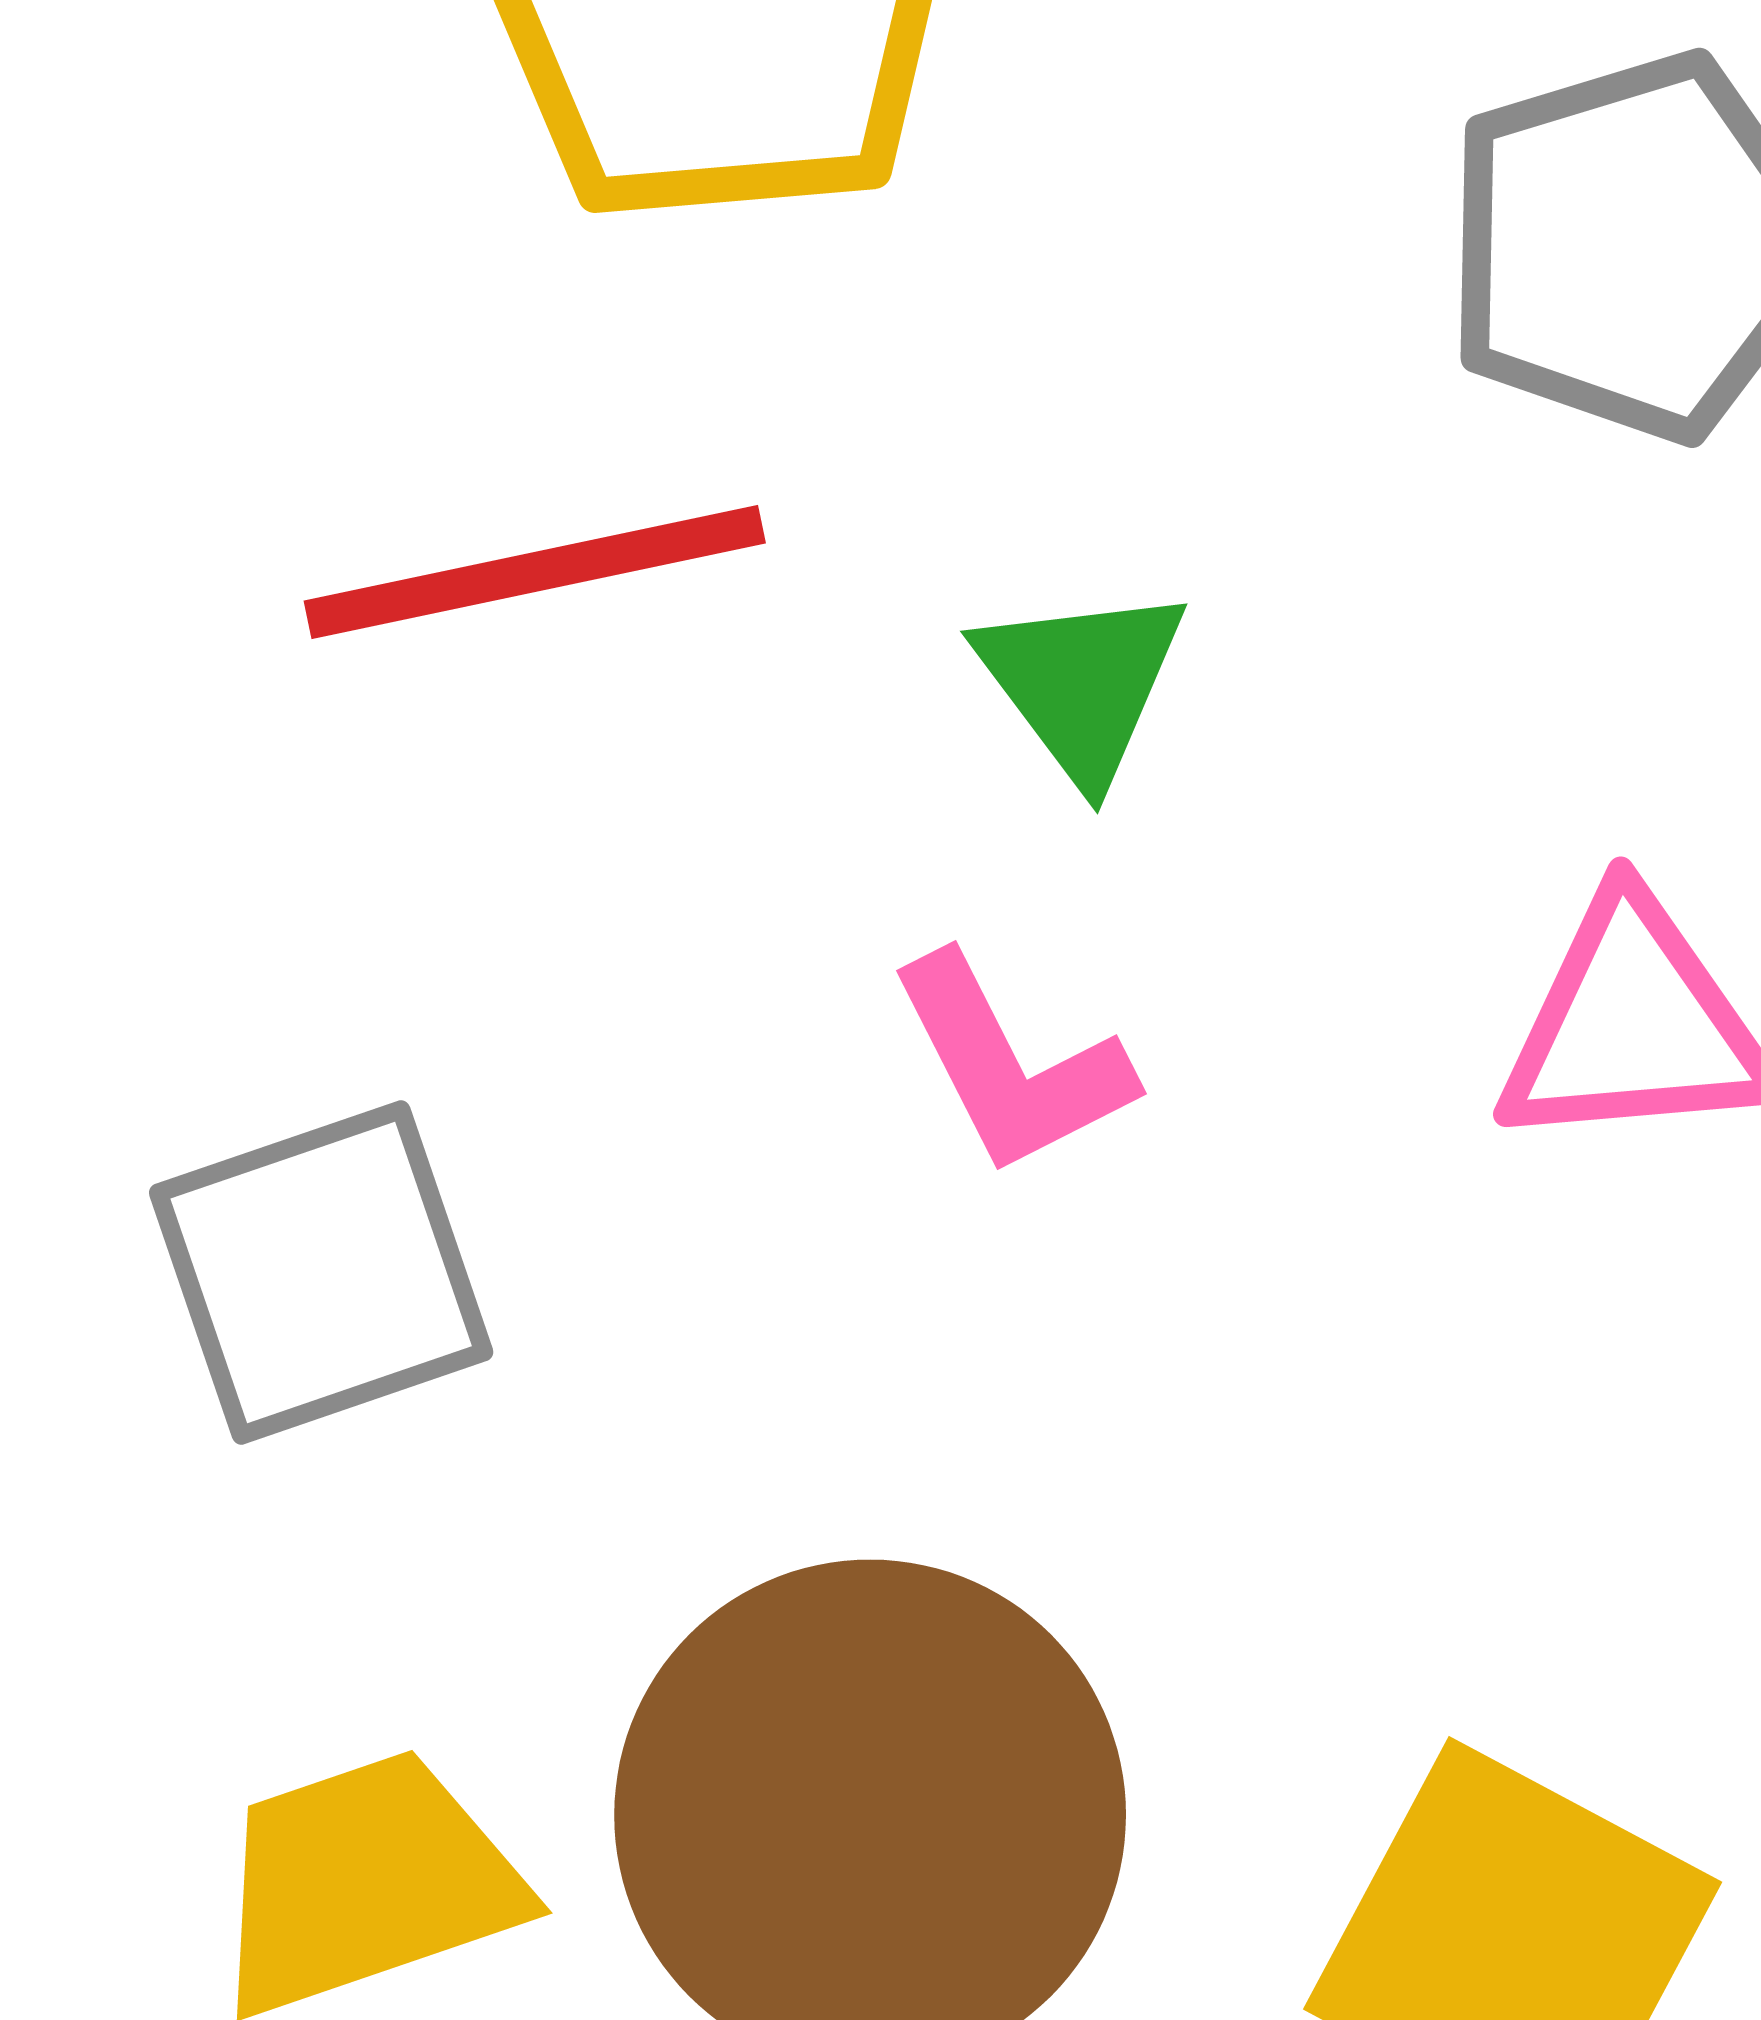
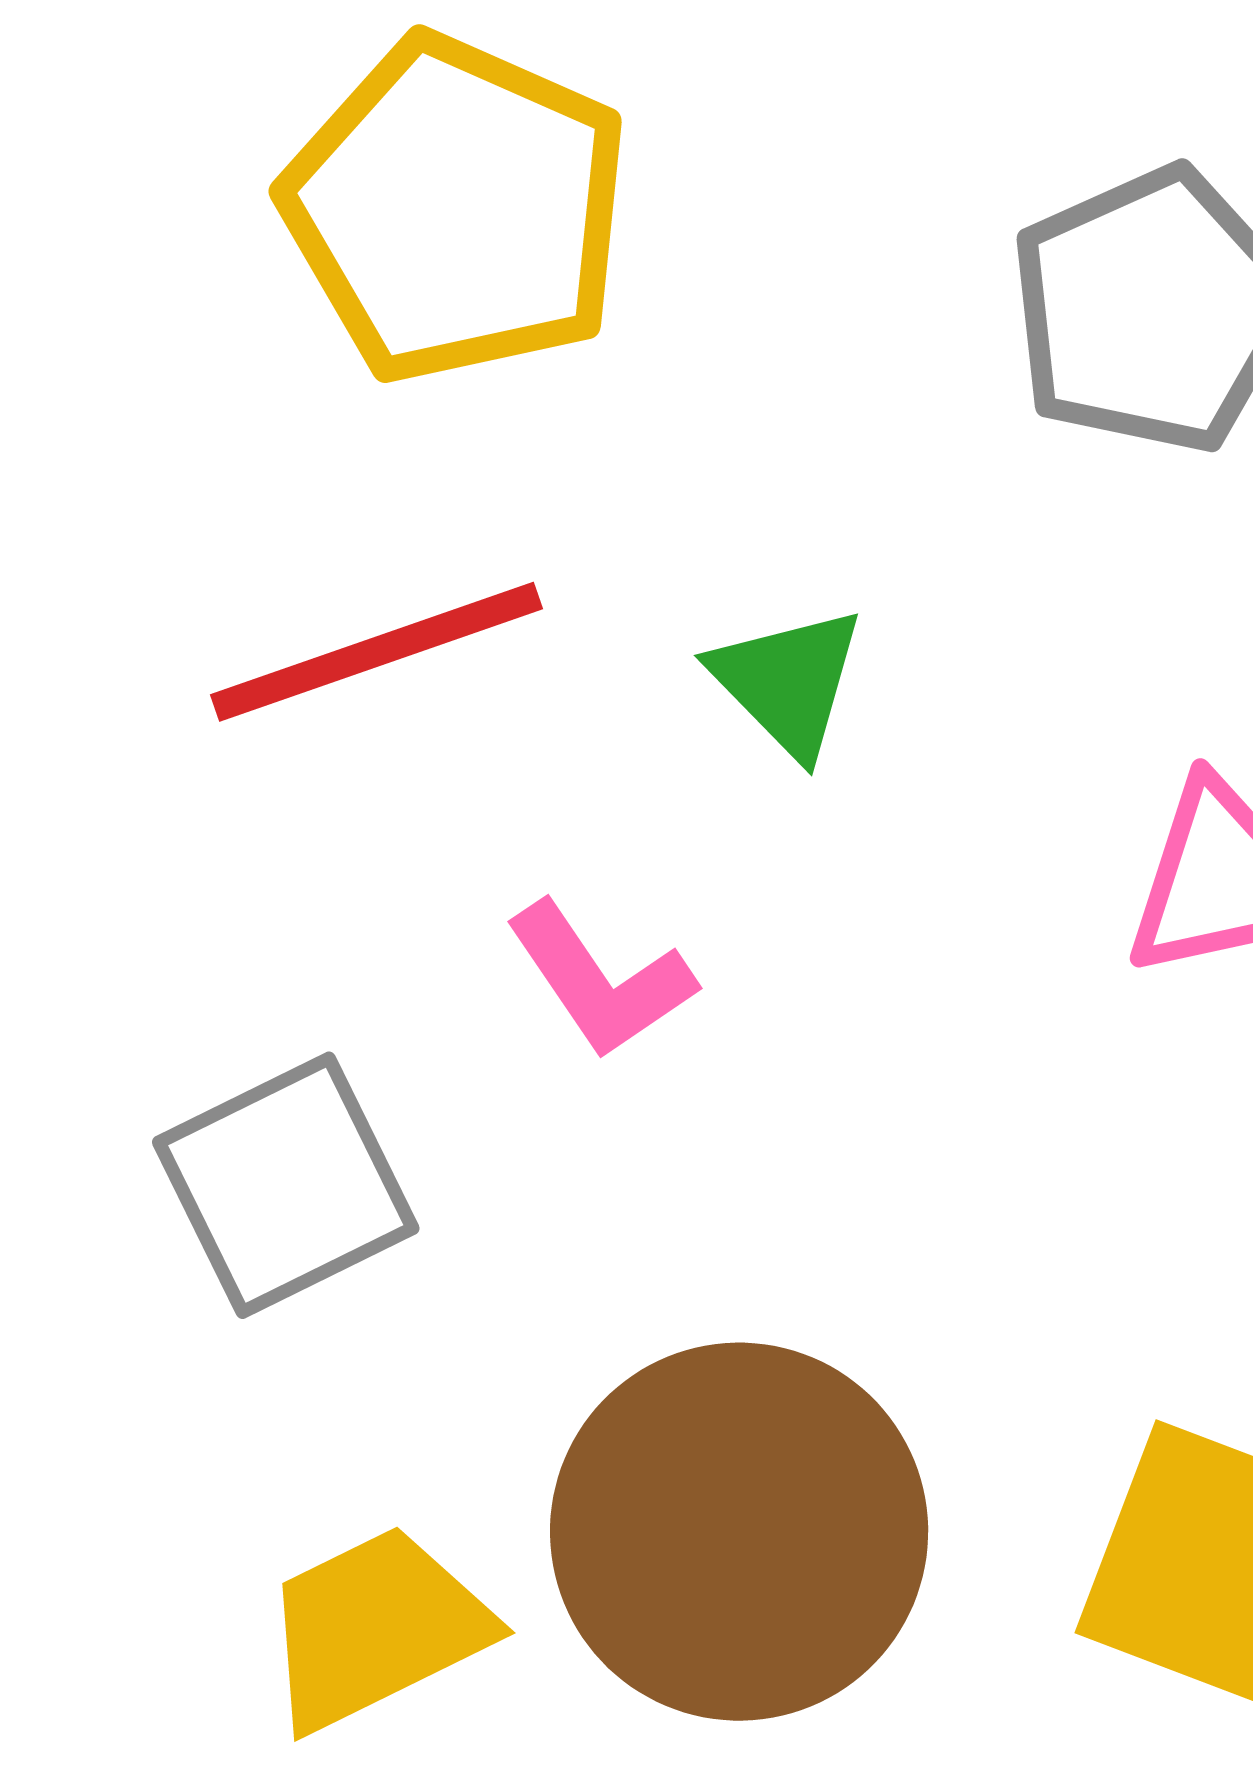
pink L-shape: (1011, 1065) -> (600, 980), moved

